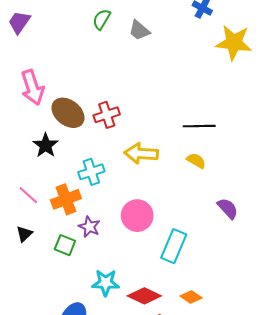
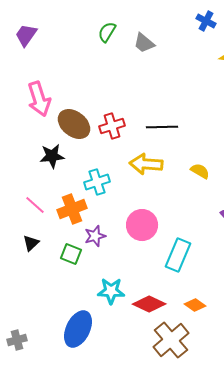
black line: (199, 126) -> (162, 127), moved
black star: (46, 145) -> (52, 156), turned 30
purple star: (89, 227) -> (95, 236), turned 30

